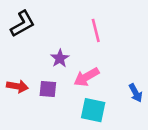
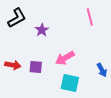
pink line: (96, 30) -> (90, 17), moved
purple star: (60, 58) -> (42, 30), moved

